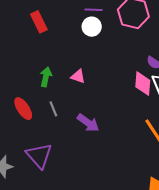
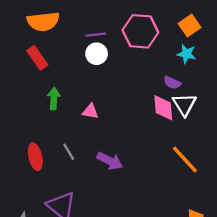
green arrow: (46, 77) -> (54, 99), moved
red ellipse: (23, 109) -> (35, 157), turned 30

